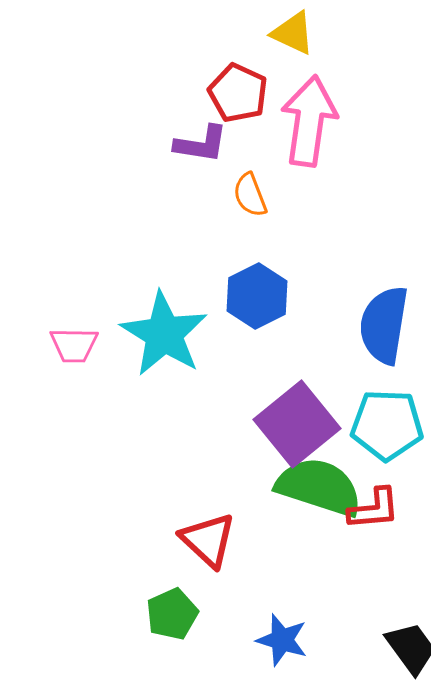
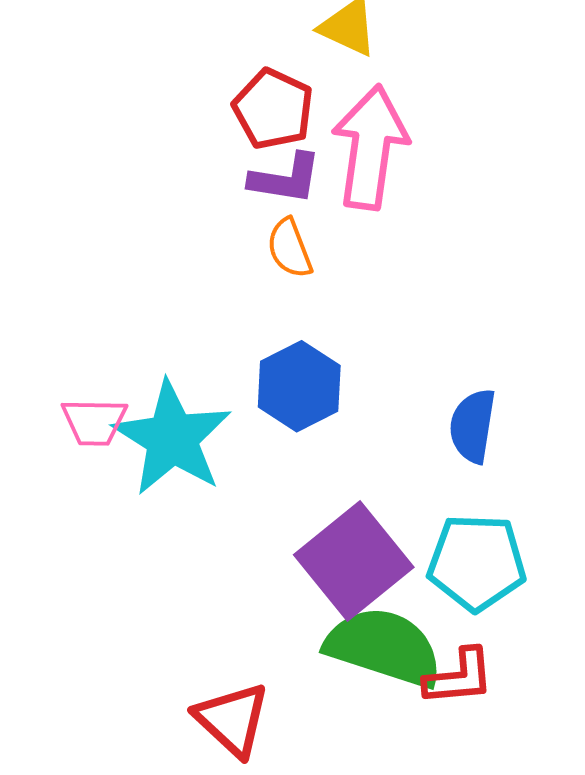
purple L-shape: (201, 144) -> (286, 179), moved
blue semicircle: (384, 325) -> (473, 426), size x0.7
pink trapezoid: (74, 345) -> (94, 422), moved

